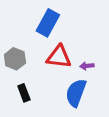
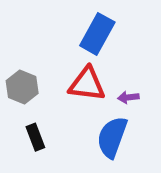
blue rectangle: (48, 23) -> (97, 34), moved

